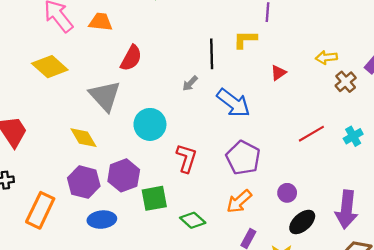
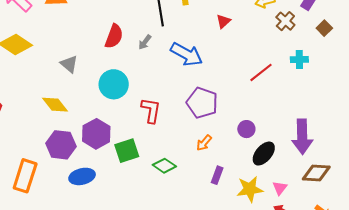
red semicircle: (131, 58) -> (114, 36), moved
gray triangle: (105, 96) -> (69, 64), size x0.6
cyan cross: (353, 136) -> (299, 59), moved, turned 36
orange arrow: (239, 201) -> (204, 143), size x0.7

